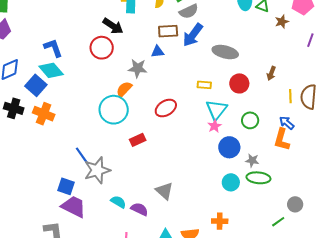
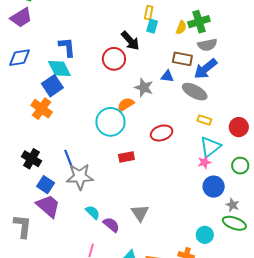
gray ellipse: (225, 52) -> (195, 92), moved
blue square: (36, 85) -> (52, 86), moved
black cross: (14, 108) -> (32, 159), moved
cyan circle: (231, 182) -> (205, 235), moved

